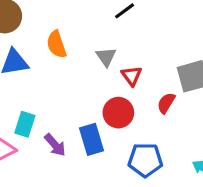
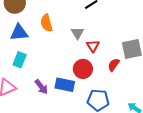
cyan rectangle: (25, 124) -> (20, 60), moved
blue rectangle: (92, 139) -> (65, 85), turned -66

